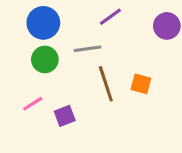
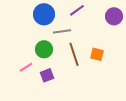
blue circle: (43, 23) -> (44, 14), moved
green circle: (45, 59) -> (44, 49), moved

